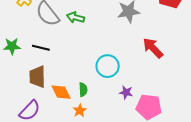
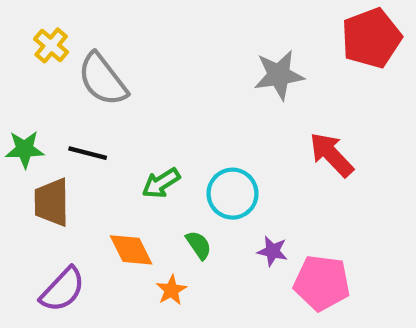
green arrow: (75, 17) -> (161, 183), moved, turned -48
brown trapezoid: (37, 77) -> (52, 202), moved
green semicircle: (83, 90) -> (199, 245), moved, turned -32

